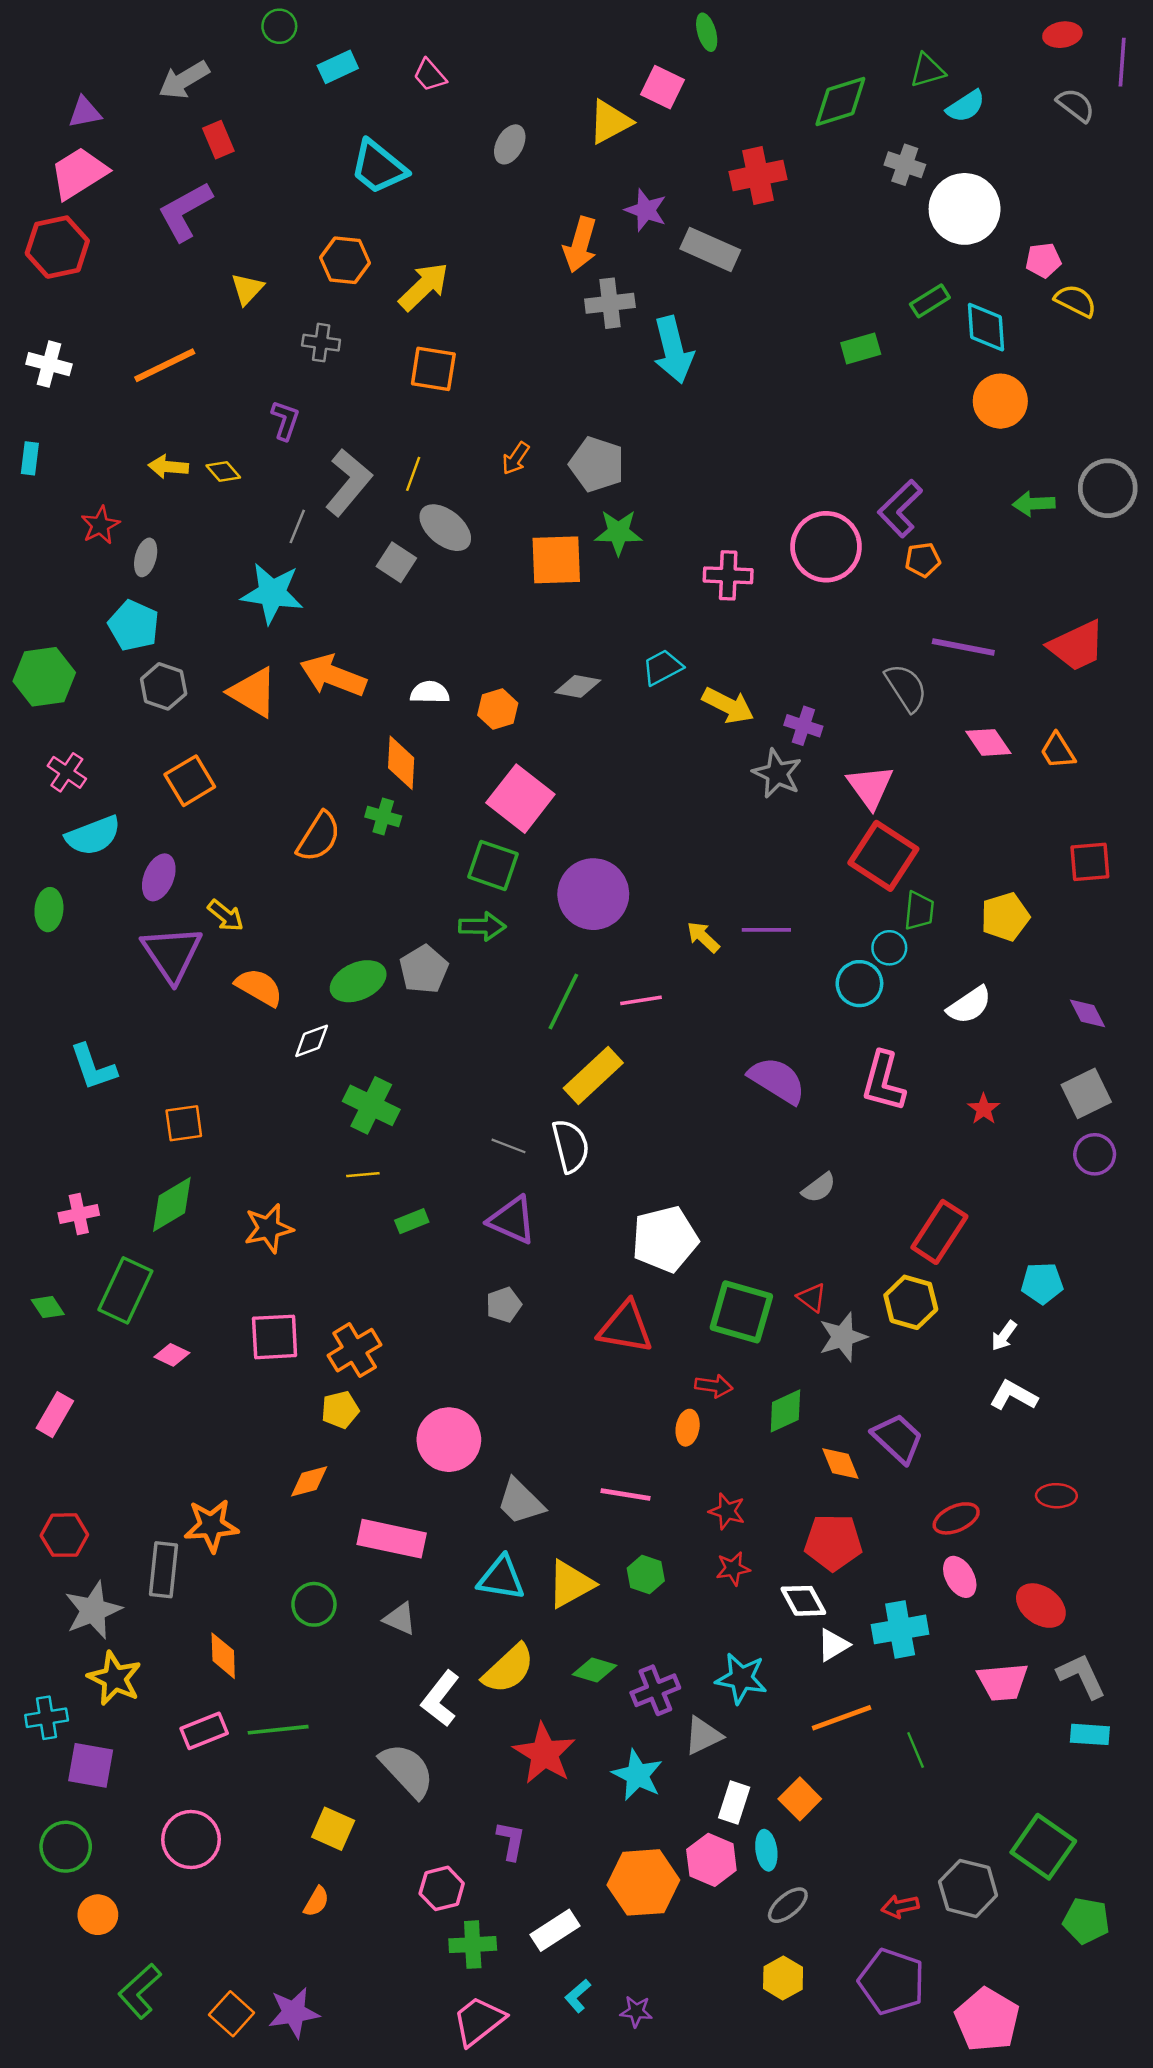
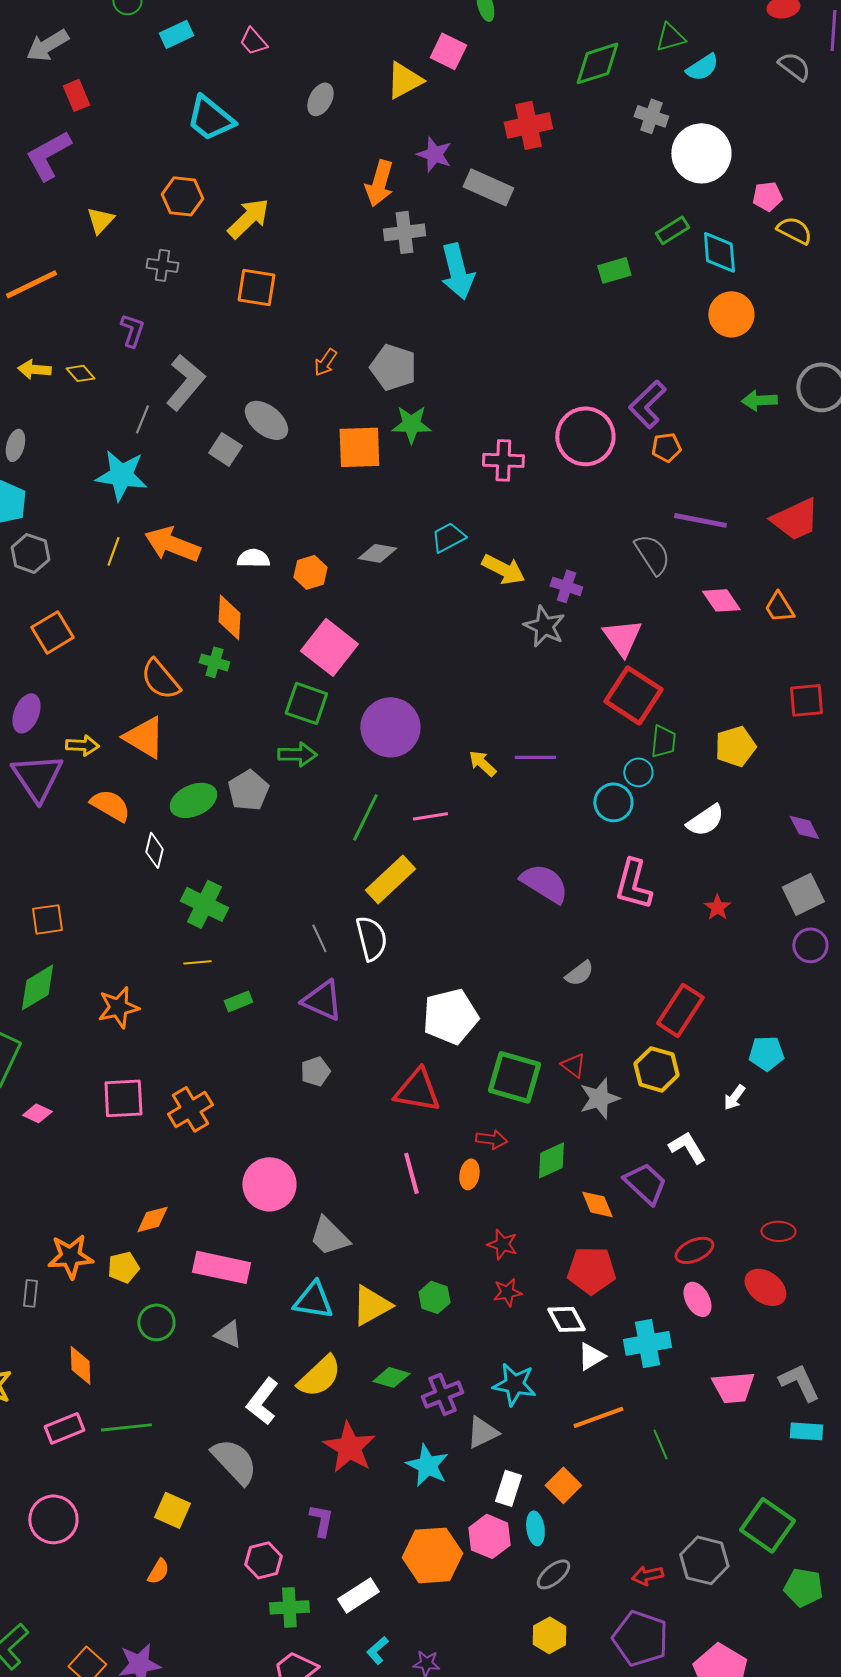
yellow line: (413, 474) -> (113, 551), moved
orange triangle: (253, 692) -> (144, 737), moved
orange semicircle: (319, 837) -> (160, 679), turned 108
yellow arrow: (226, 916) -> (82, 745), turned -36
white diamond: (312, 1041) -> (154, 850), turned -56
gray line: (509, 1146) -> (319, 938), turned 44
white L-shape: (1013, 1395) -> (687, 1147), moved, turned 30
yellow pentagon: (340, 1410) -> (123, 1267), moved
pink line: (626, 1495) -> (411, 1173), moved, turned 66
gray rectangle: (164, 1570) -> (30, 1293), size x0.6
red ellipse: (1041, 1606) -> (765, 1287), moved

